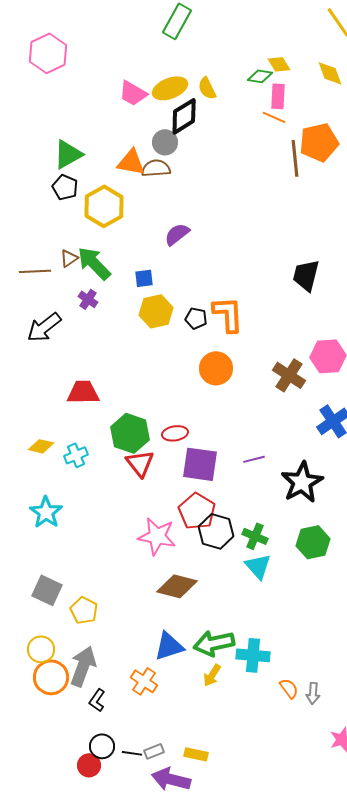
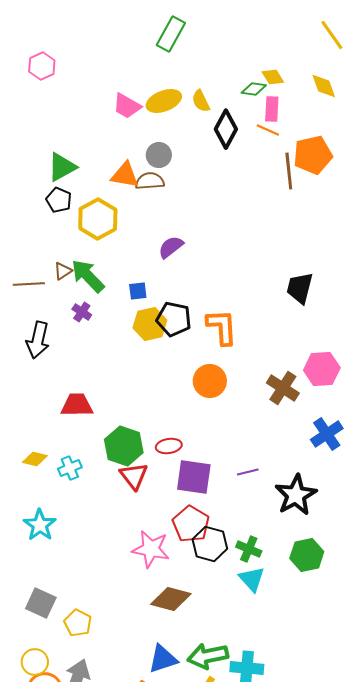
pink hexagon: (48, 53) -> (42, 66), size x0.7
black diamond: (184, 116) -> (226, 129), moved, turned -30
black pentagon: (196, 318) -> (174, 319), moved, size x1.6
black arrow: (44, 327) -> (38, 340), turned -39

